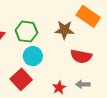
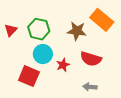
red square: (21, 79) -> (29, 76), turned -30
red star: (59, 88) -> (63, 65), moved

